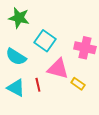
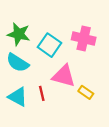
green star: (19, 18) -> (19, 34), moved
pink cross: (85, 48) -> (84, 38), moved

